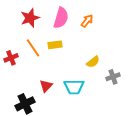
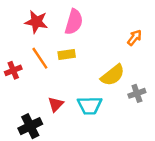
red star: (30, 18) -> (36, 22), turned 30
orange arrow: (87, 21) -> (134, 38), moved
yellow semicircle: (93, 62) -> (113, 75), size x1.5

